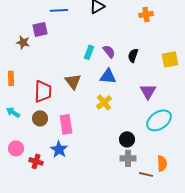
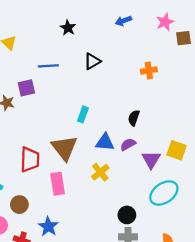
purple semicircle: (109, 51) -> (128, 144), moved, turned -80
yellow square: (170, 59) -> (177, 150), moved, turned 30
brown triangle: (73, 81) -> (64, 148), size x1.4
brown circle: (40, 118) -> (19, 205), moved
pink rectangle: (66, 124) -> (58, 184), moved

